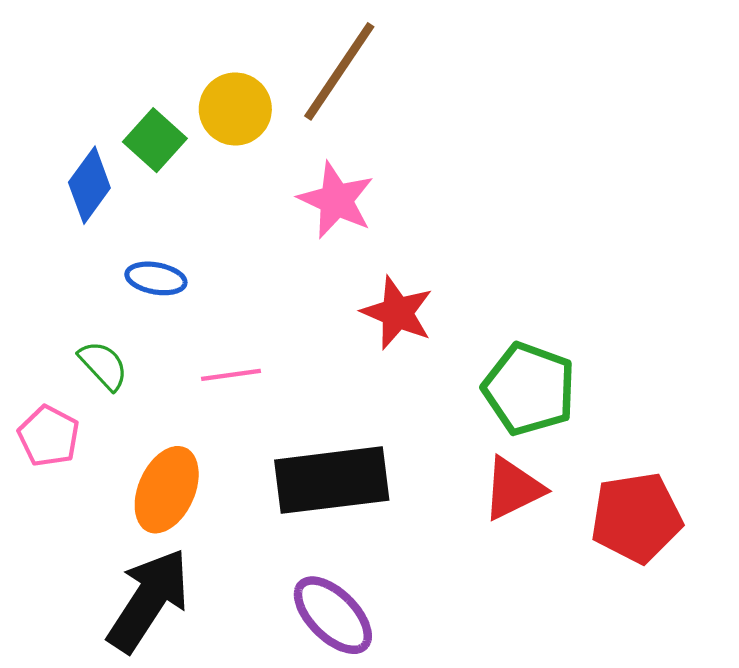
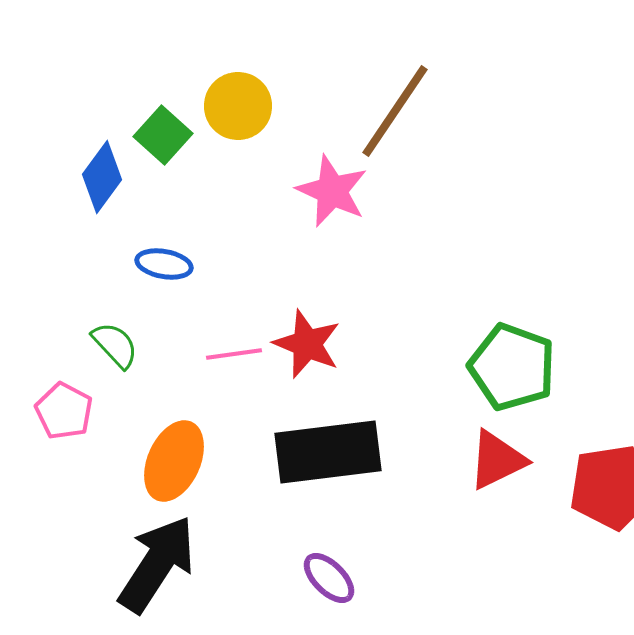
brown line: (339, 71) -> (395, 111), moved
red star: (397, 313) -> (307, 344), moved
purple ellipse: (333, 615) -> (329, 578), size x0.7

